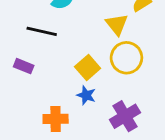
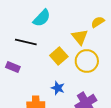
yellow square: (88, 67) -> (59, 56), moved

